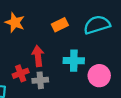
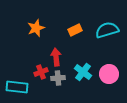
orange star: (15, 22) -> (36, 28), turned 30
cyan cross: (74, 61) -> (83, 72), moved, turned 36

